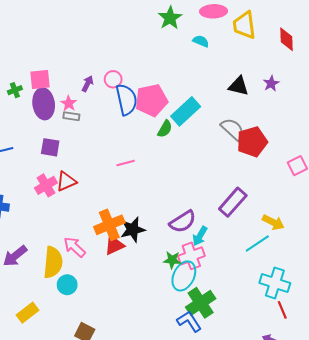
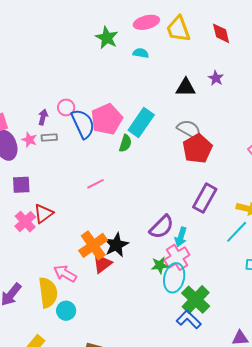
gray rectangle: (71, 116) -> (49, 137), moved
red pentagon: (252, 142) -> (197, 149), moved

